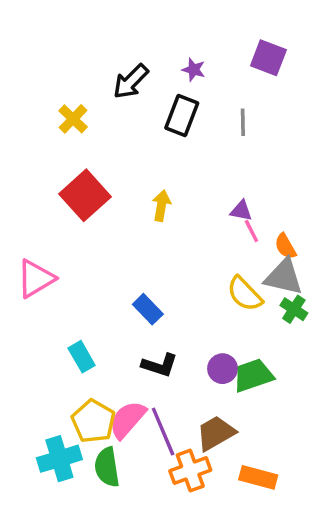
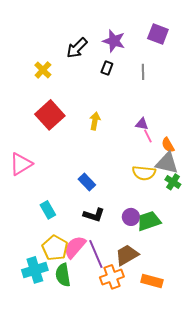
purple star: (194, 70) -> (114, 41), size x1.6
black rectangle: (182, 116) -> (107, 68), size x0.6
yellow semicircle: (245, 294) -> (144, 173), turned -40

